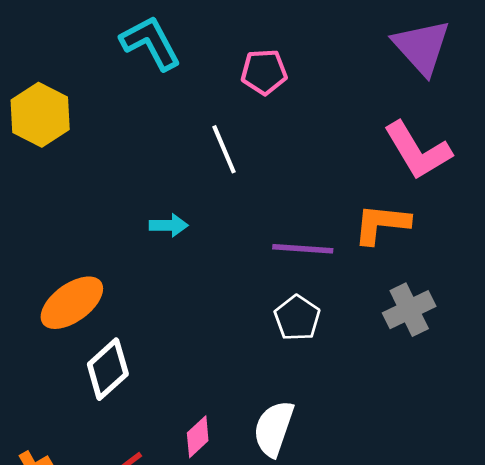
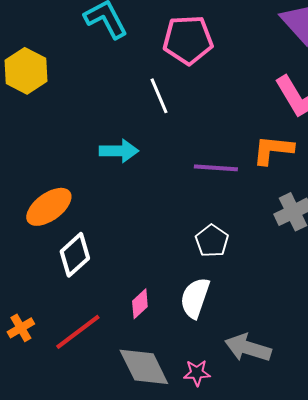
pink pentagon: (264, 72) -> (188, 40), size x1.5
cyan arrow: (169, 225) -> (119, 151), size x1.4
white pentagon: (297, 318) -> (212, 241), moved

